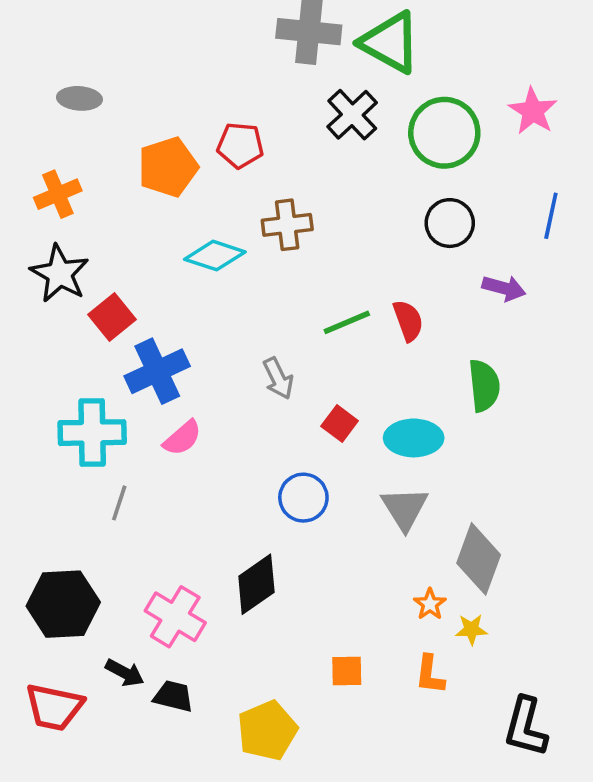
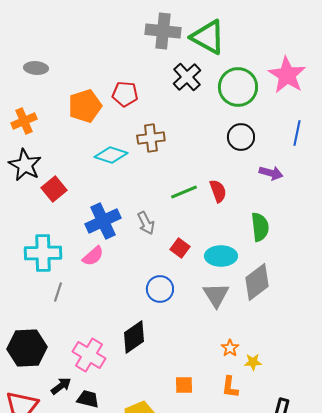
pink star: (533, 111) -> (287, 75), size x1.4
blue cross: (157, 371) -> (103, 221), moved
gray diamond: (479, 559) -> (257, 282), moved, turned 33
black arrow: (125, 673) -> (61, 386), turned -65

